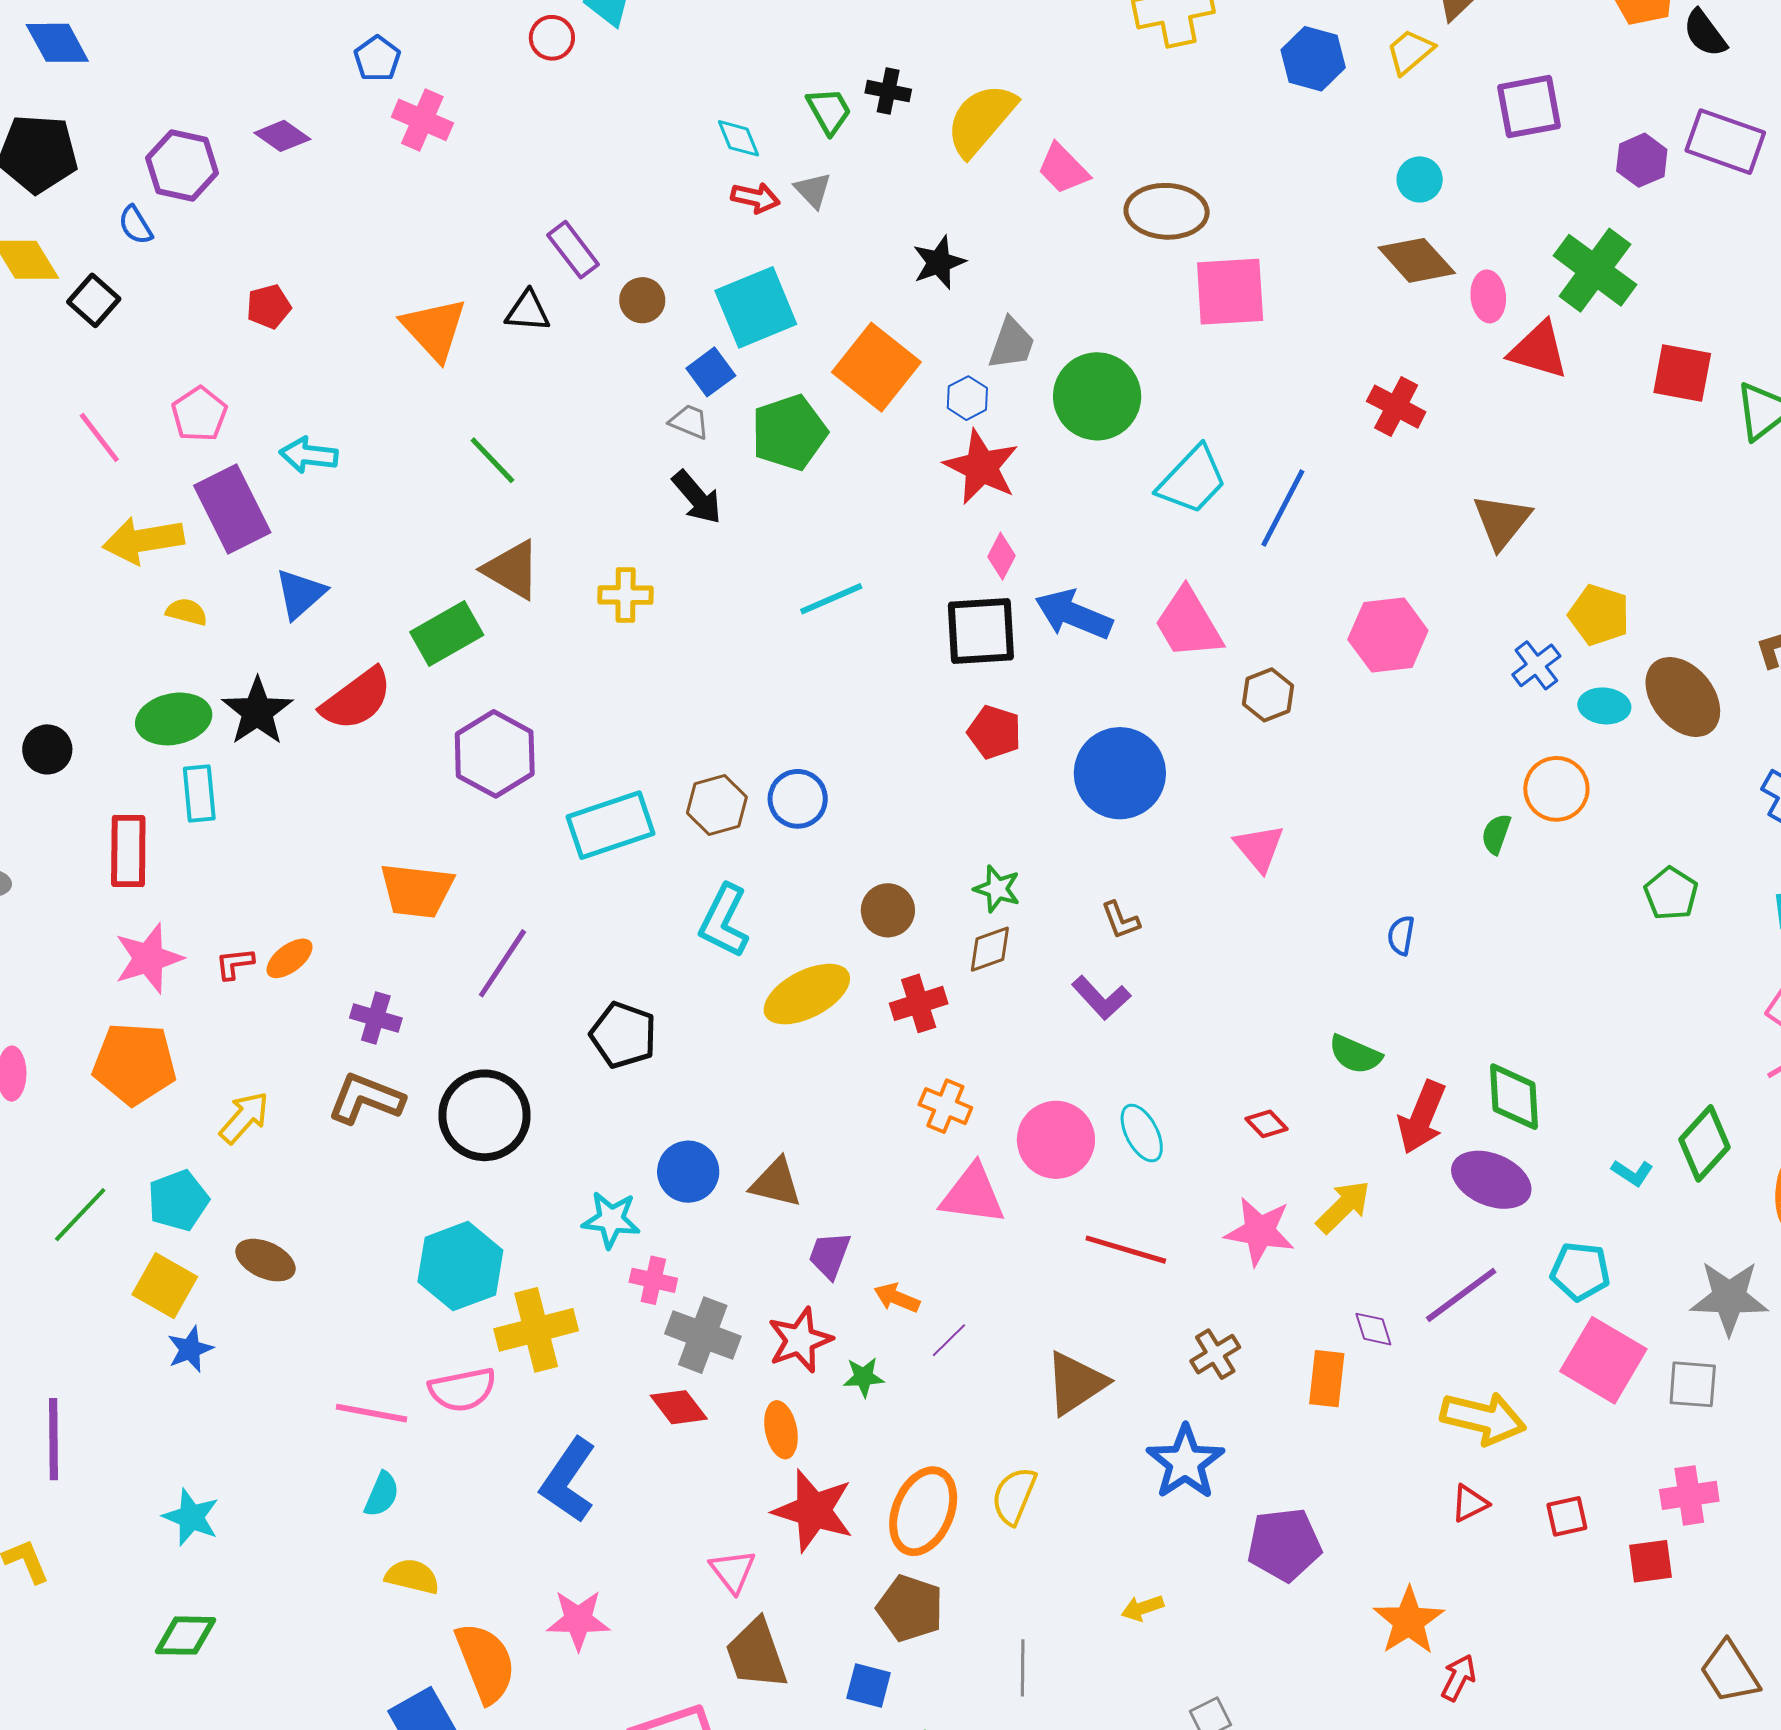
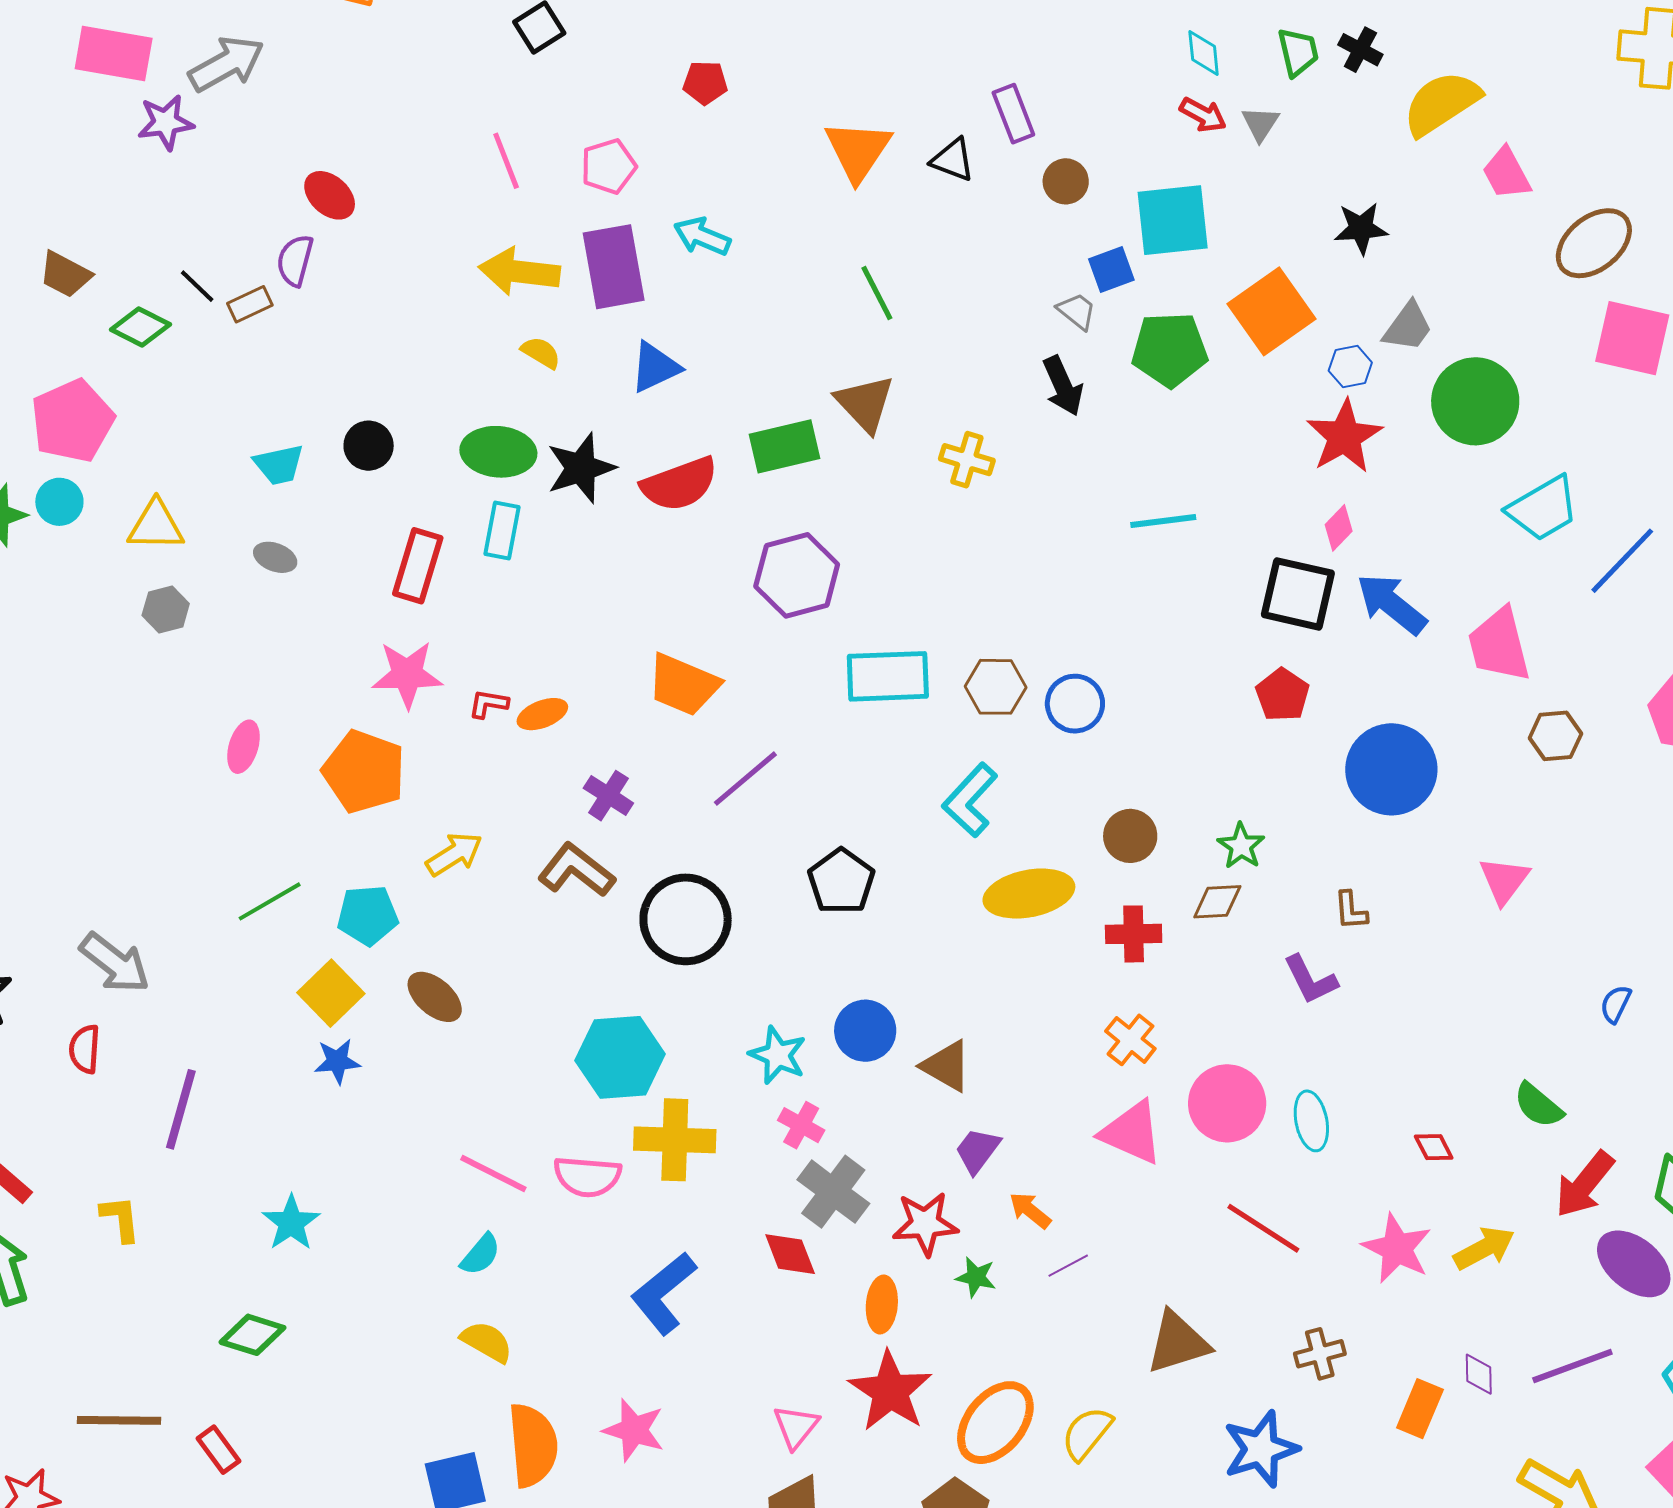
brown ellipse: (1167, 211) -> (1594, 243), turned -58

